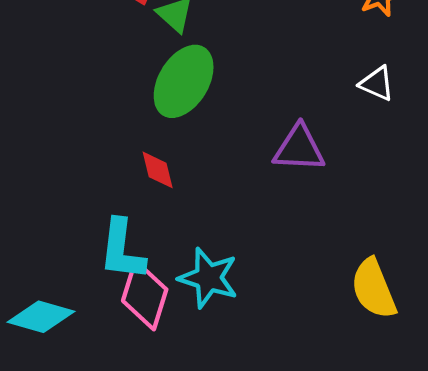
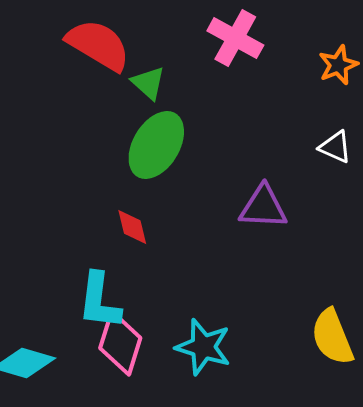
cyan star: (208, 278) -> (203, 347), moved

